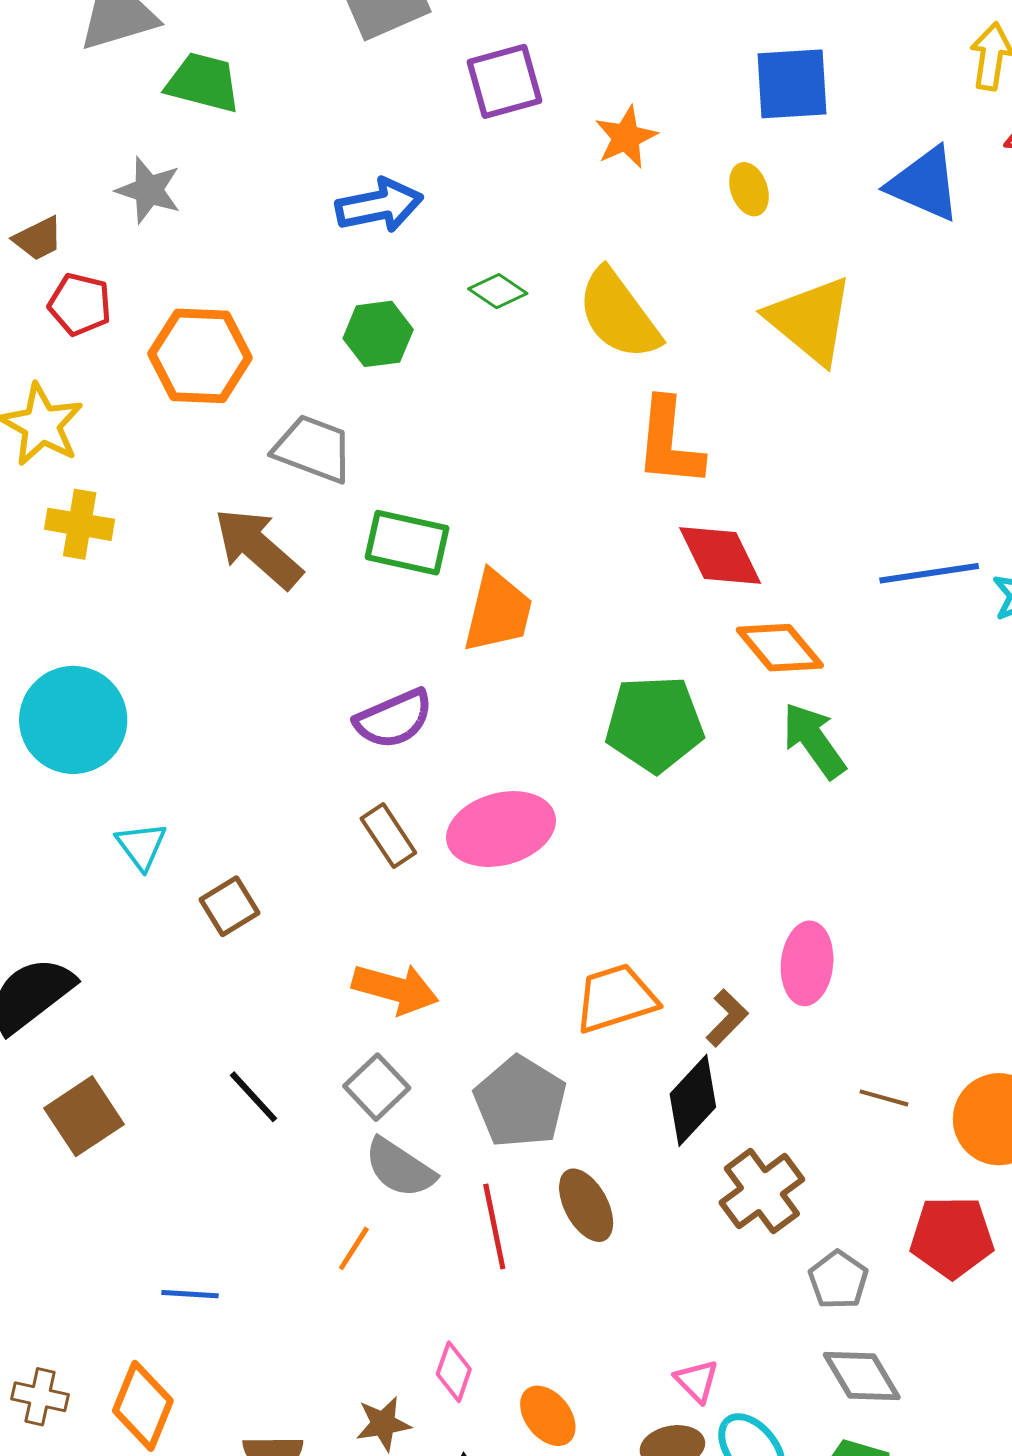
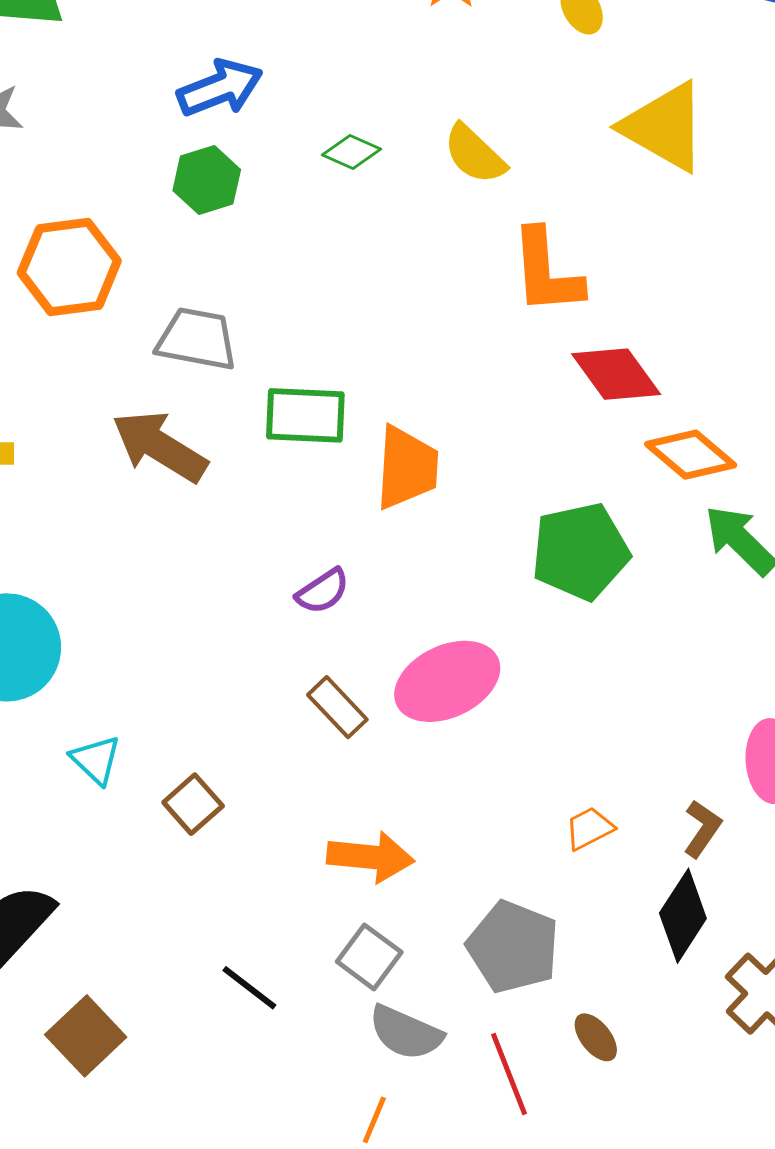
yellow semicircle: (619, 314) -> (475, 154), size x0.7
green hexagon: (378, 334) -> (207, 180), moved
purple semicircle: (394, 719) -> (323, 591), size x0.7
orange trapezoid: (616, 998) -> (589, 828), size x0.6
brown ellipse: (586, 1205) -> (596, 1037), size x0.7

